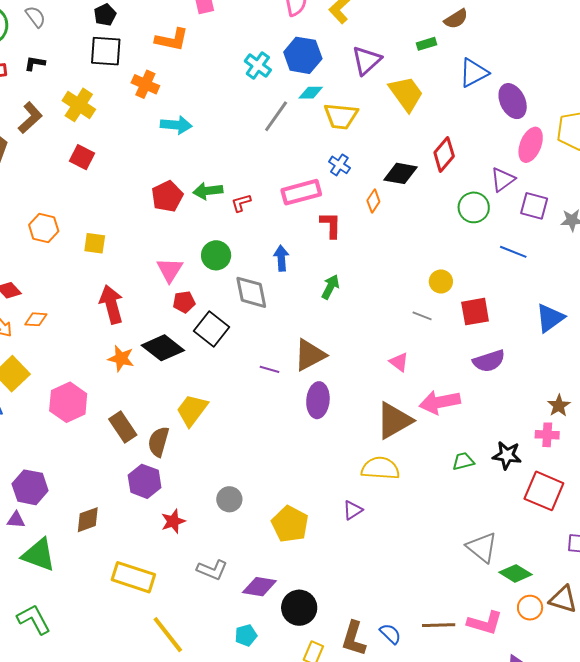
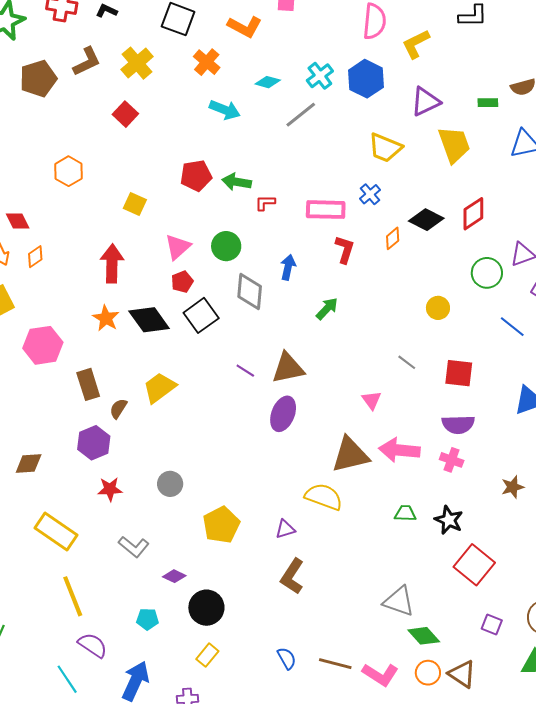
cyan diamond: (311, 93) -> (268, 82), moved
gray line: (276, 116) -> (301, 115), moved
yellow square: (95, 243) -> (135, 204), moved
yellow circle: (441, 281) -> (438, 308), moved
red pentagon: (184, 302) -> (182, 282), turned -30
orange diamond: (36, 319) -> (35, 257), turned -55
pink cross: (547, 435) -> (452, 460), moved
brown semicircle: (158, 442) -> (118, 409), size x0.7
gray triangle: (482, 547) -> (399, 601), turned -36
purple diamond: (259, 587) -> (174, 576), size x0.7
brown L-shape: (354, 639) -> (292, 576), moved

